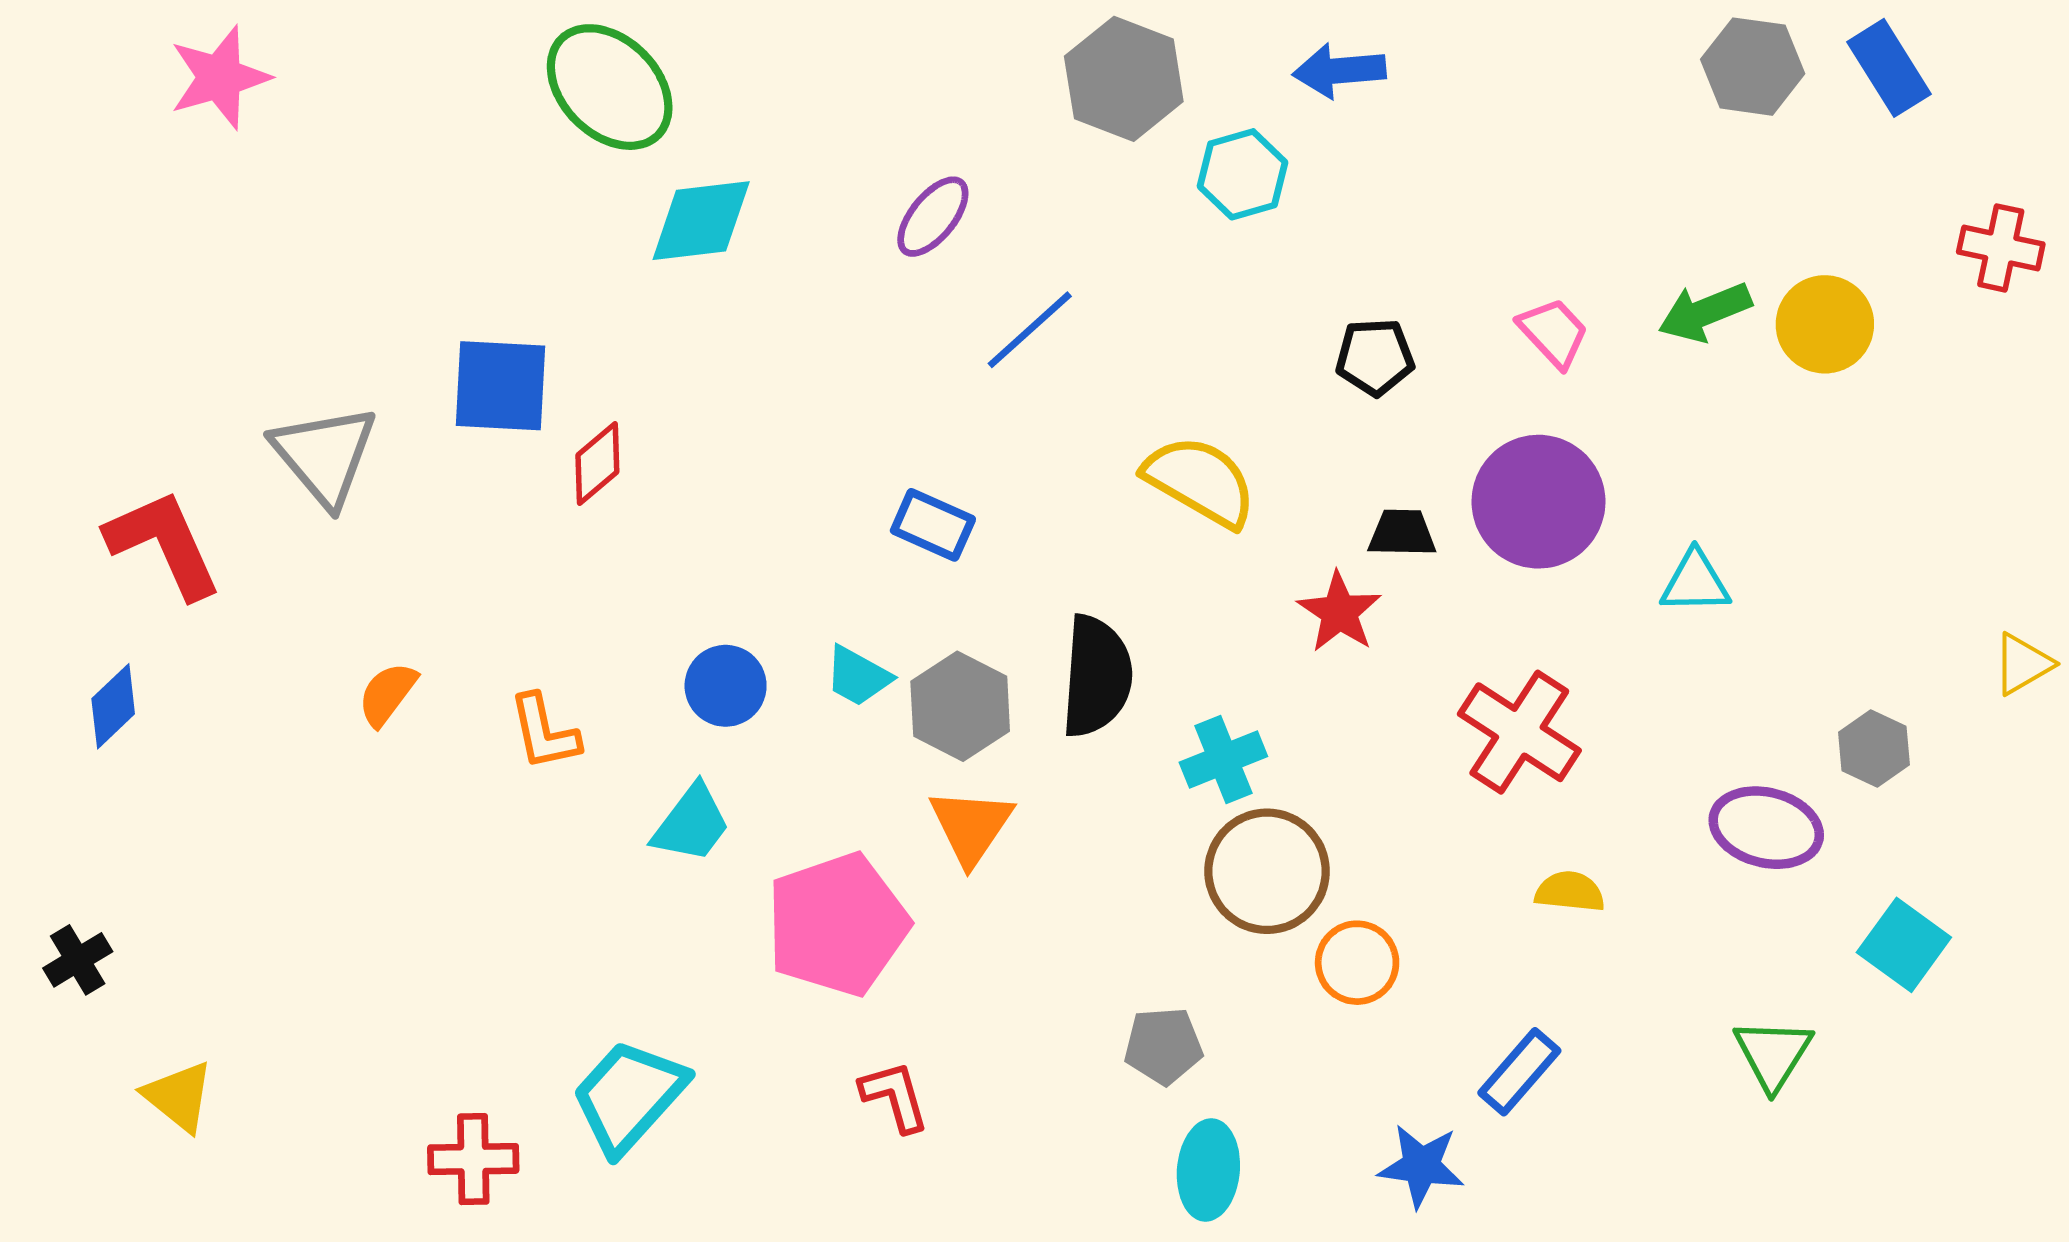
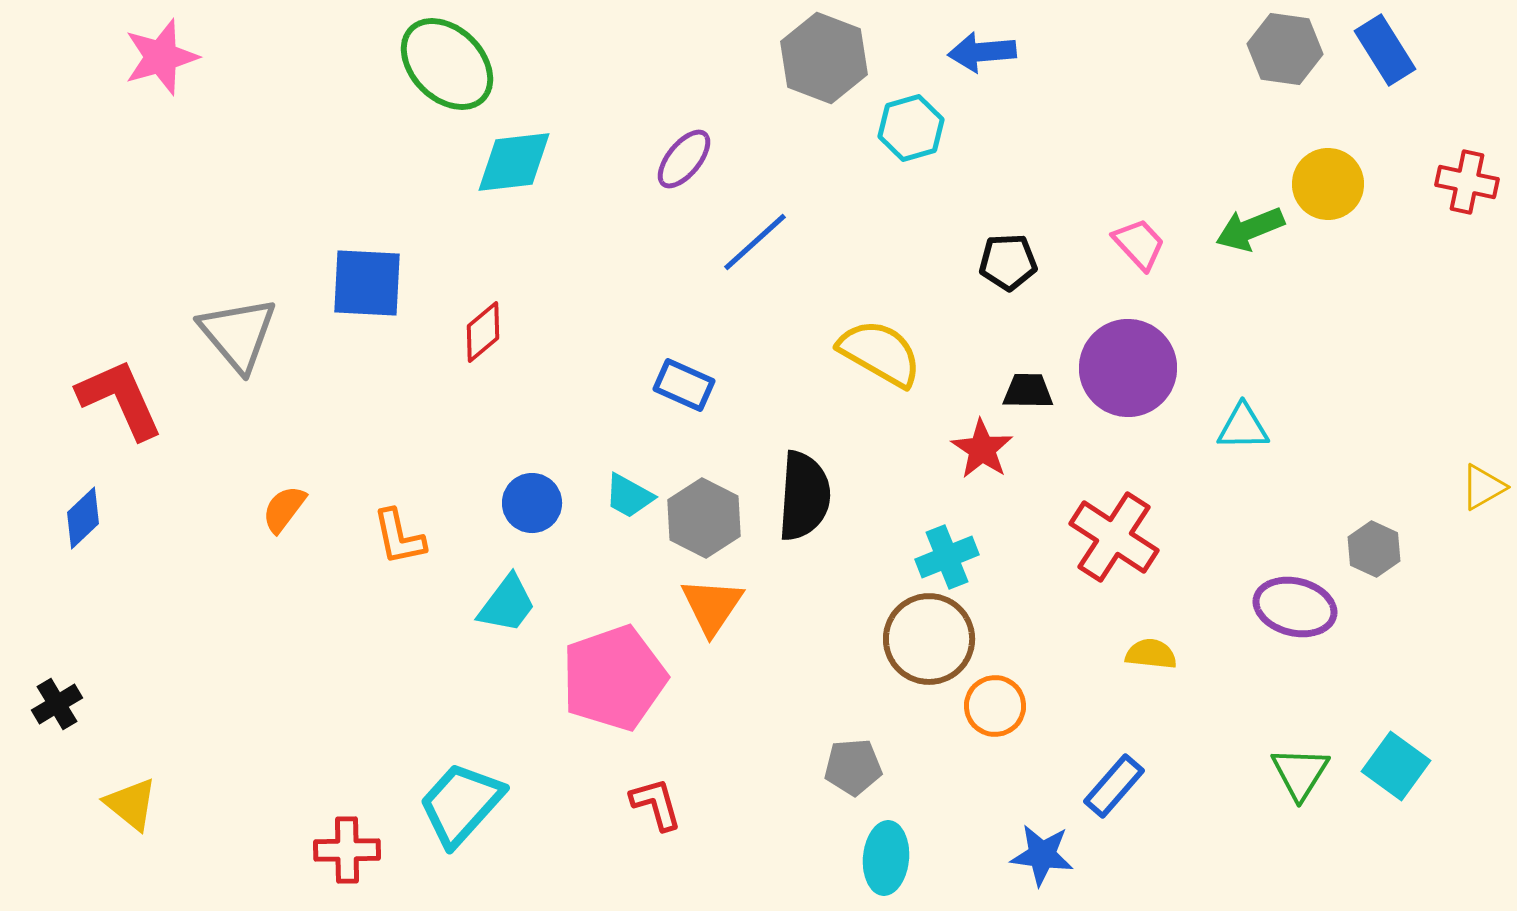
yellow circle: (1825, 324) -> (1328, 184), moved
red diamond: (597, 463) -> (483, 332), moved
cyan cross: (1223, 759) -> (947, 557), moved
cyan square: (1904, 945) -> (1396, 766), moved

